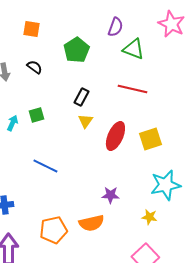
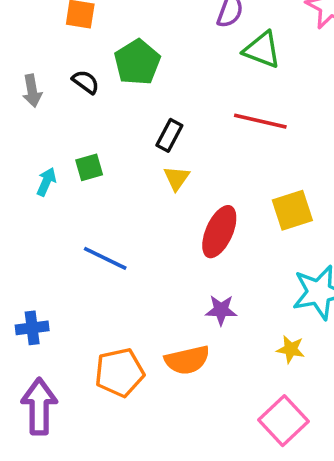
green pentagon: (76, 50) -> (137, 62), moved
red ellipse: (115, 136) -> (219, 232), moved

